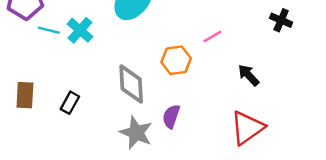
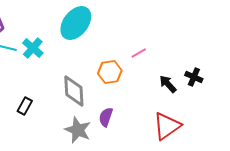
black cross: (281, 20) -> (194, 77), moved

